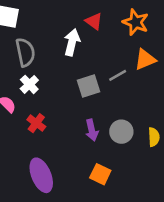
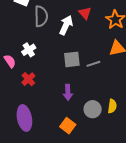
gray semicircle: (25, 52) -> (41, 16), moved
gray line: (118, 75) -> (93, 64), moved
gray circle: (121, 132) -> (93, 109), moved

